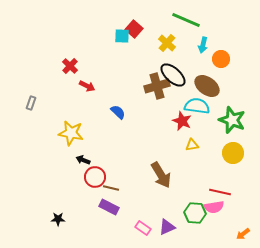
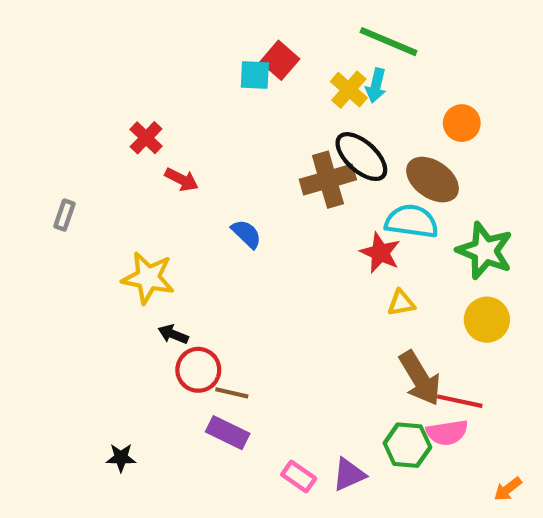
cyan arrow: (203, 45) -> (376, 85), moved
brown arrow: (161, 175) -> (420, 378), moved

